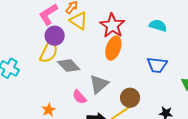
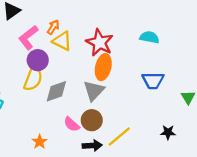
gray diamond: (69, 66) -> (56, 91), turned -60
gray triangle: (99, 84) -> (94, 91), moved
brown circle: (130, 98) -> (92, 120), moved

